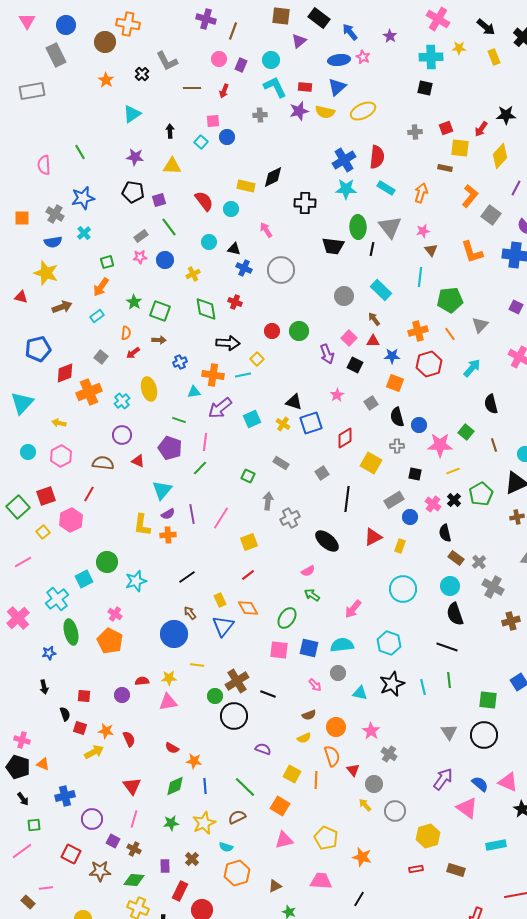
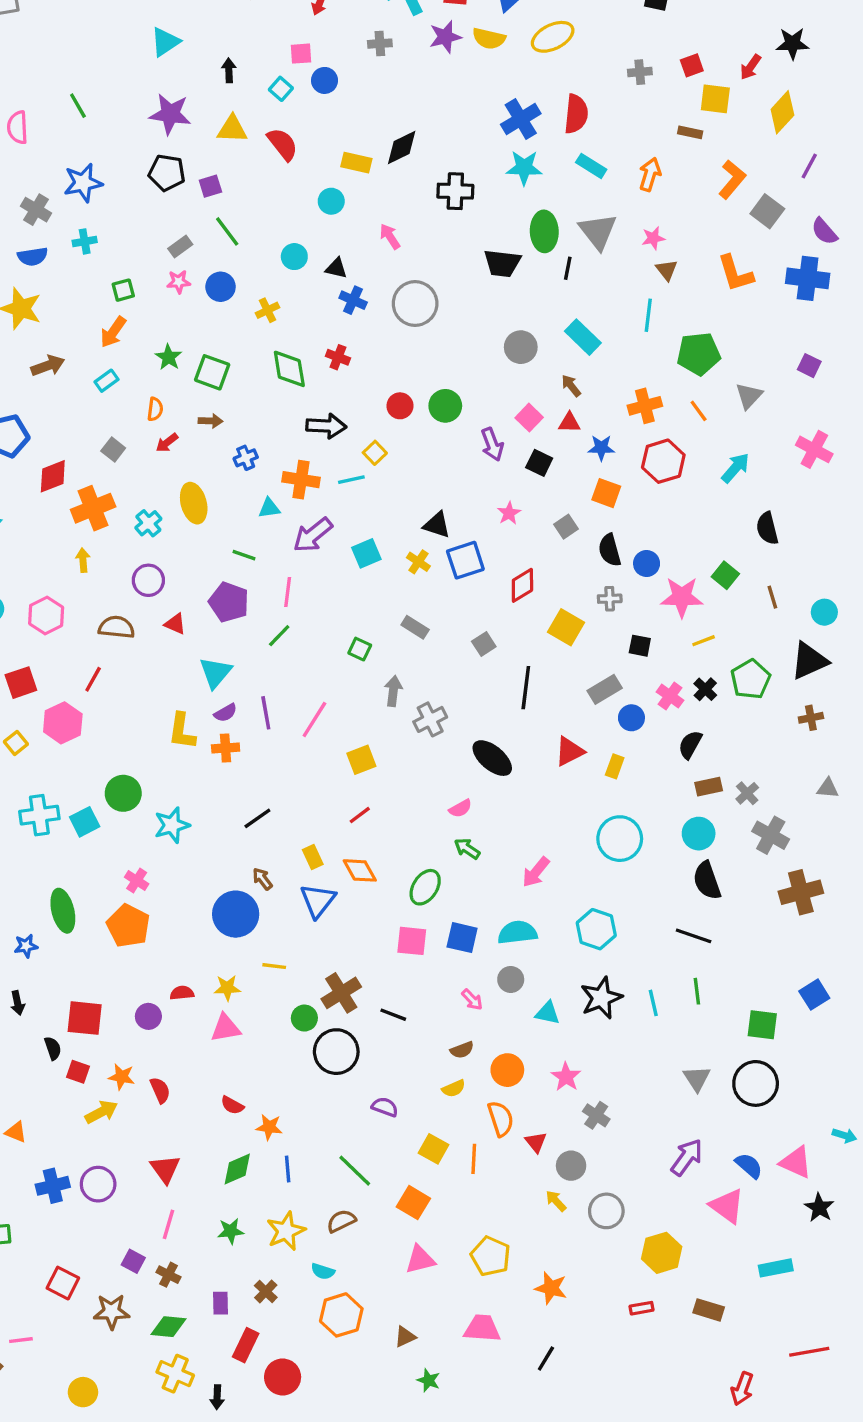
purple star: (135, 157) -> (170, 114), size x1.4
red semicircle: (204, 201) -> (283, 144), moved
cyan cross: (84, 233) -> (85, 241), turned 32
yellow arrow: (59, 423) -> (83, 560), moved, turned 72
black semicircle: (445, 533) -> (690, 745), turned 42
brown rectangle: (456, 558) -> (709, 787), turned -49
cyan cross: (57, 599) -> (39, 815), moved, turned 30
brown cross: (511, 621) -> (801, 892), size x1.4
red square: (84, 696) -> (85, 1018), size x1.6
purple circle: (92, 819) -> (98, 1184), moved

